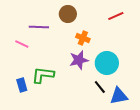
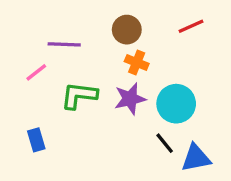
brown circle: (68, 14) -> (127, 30), moved
pink line: (22, 44) -> (36, 72), turned -64
green L-shape: (43, 75) -> (79, 95), moved

